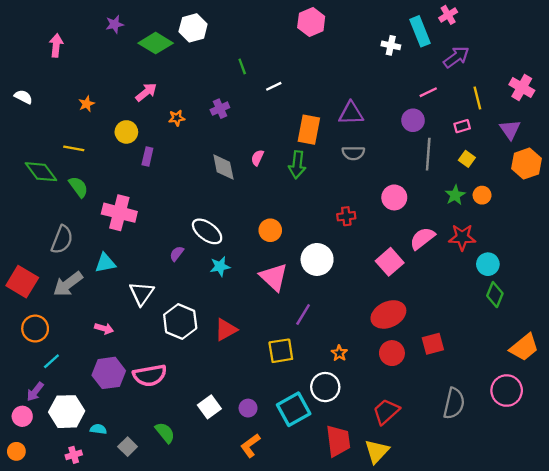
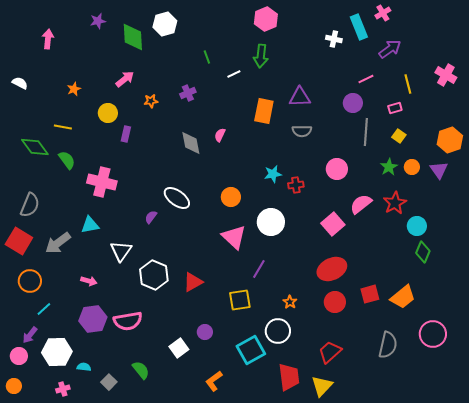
green diamond: (156, 43) -> (133, 37), turned 56
purple triangle: (510, 130) -> (439, 170), moved
green arrow: (297, 165) -> (261, 56), moved
red star: (462, 237) -> (395, 203), turned -30
gray semicircle: (62, 240) -> (30, 205), moved
cyan star: (220, 267) -> (273, 174), moved
orange trapezoid: (524, 347) -> (403, 297), moved
purple circle: (248, 408) -> (205, 332), moved

